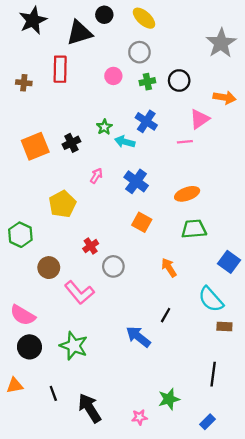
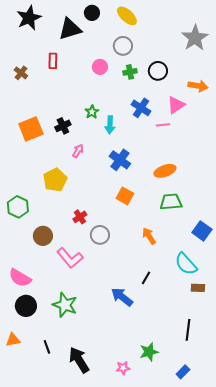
red rectangle: (60, 69) -> (53, 61), size x0.7
brown cross: (24, 83) -> (21, 73), turned 32
blue cross: (146, 121) -> (141, 108), moved
cyan arrow: (125, 142) -> (110, 125), turned -102
pink arrow: (96, 176) -> (78, 151), moved

